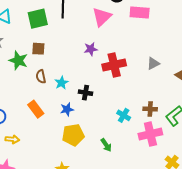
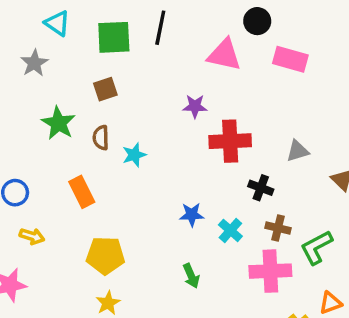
pink triangle: (102, 17) -> (224, 55), turned 45
brown square: (38, 49) -> (105, 89), turned -32
green star: (18, 60) -> (58, 123), moved
black cross: (85, 93) -> (261, 188), moved
blue star: (67, 109) -> (192, 215), moved
yellow pentagon: (73, 135) -> (105, 255), moved

